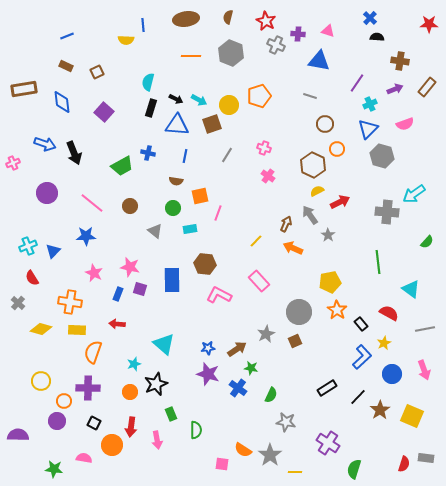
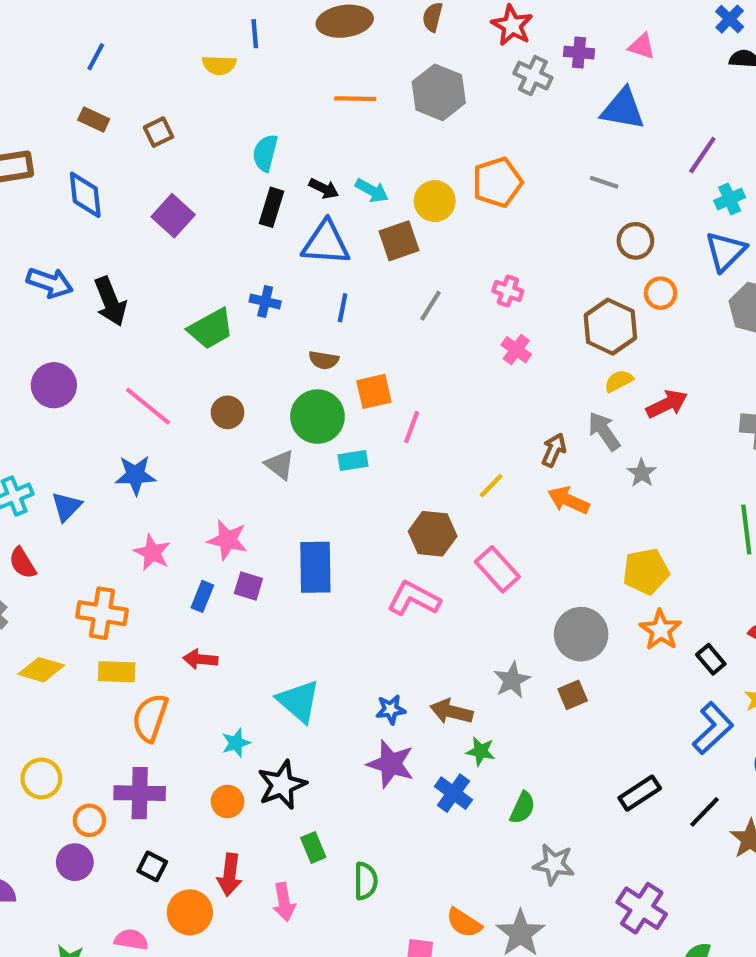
blue line: (67, 36) -> (96, 57), turned -40
green circle: (173, 208) -> (317, 417), size x1.6
brown hexagon: (205, 264) -> (433, 534), moved
brown arrow: (237, 349) -> (451, 712), turned -132

